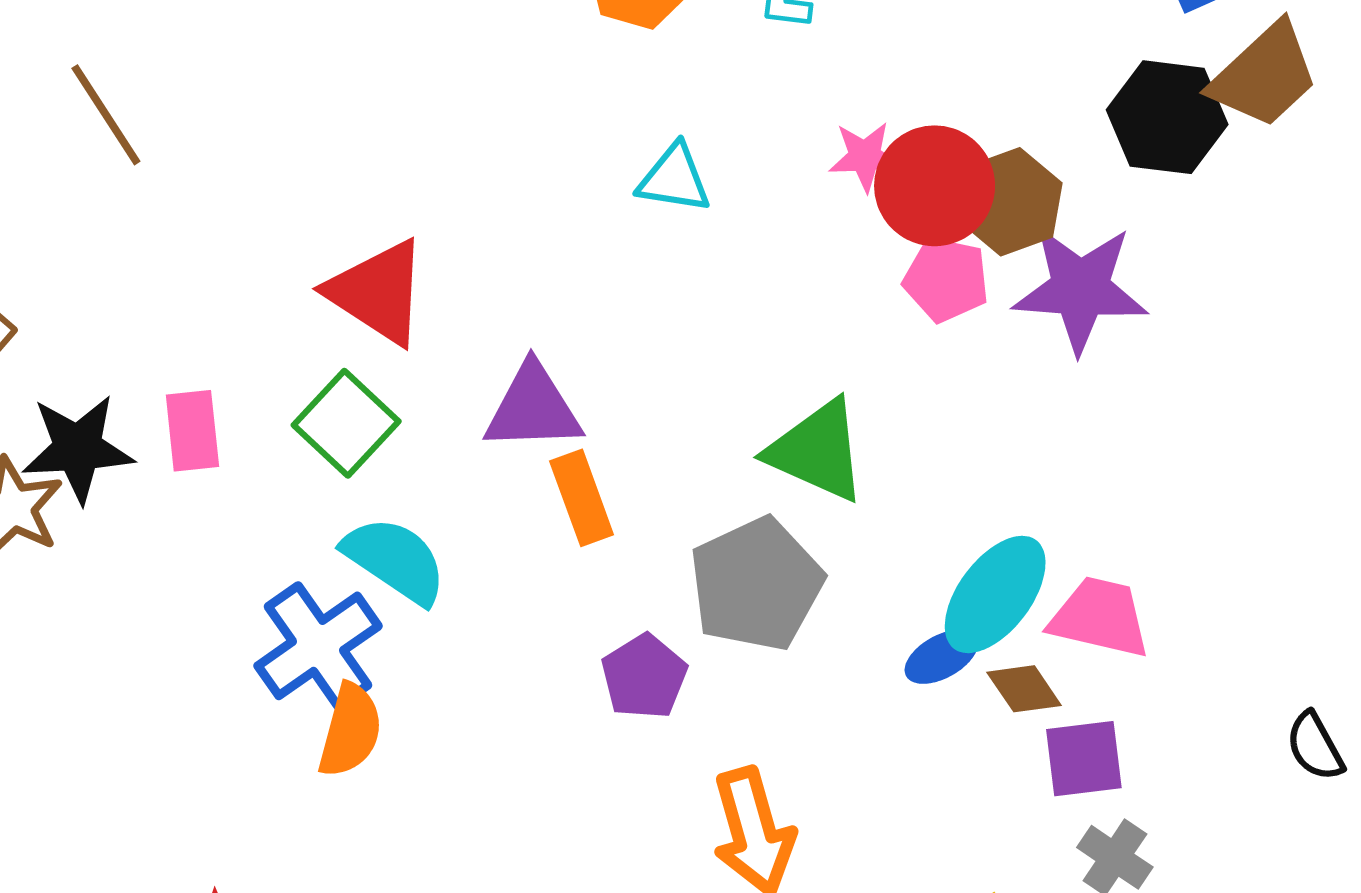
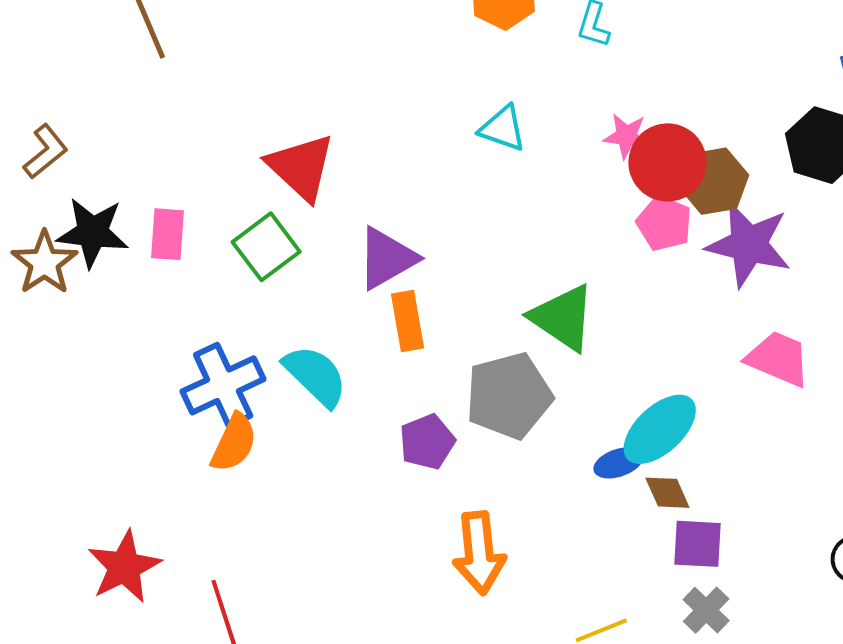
purple triangle: (533, 408) -> (387, 258), turned -38
cyan semicircle: (395, 560) -> (315, 376), moved
pink trapezoid: (1100, 617) -> (778, 359), moved

